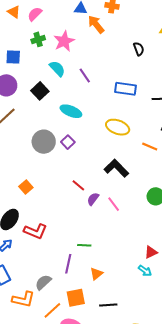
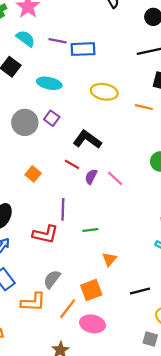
purple line: (85, 75) -> (57, 41), turned -35
blue rectangle: (126, 89) -> (83, 49), moved
black L-shape: (116, 168) -> (87, 139), moved
orange square: (26, 187) -> (33, 174), moved
red L-shape: (35, 231) -> (45, 234), moved
purple line: (68, 264) -> (63, 209), moved
black line: (108, 305) -> (140, 291), moved

